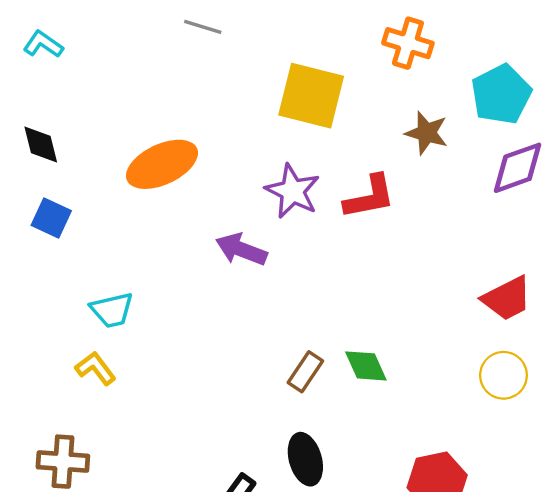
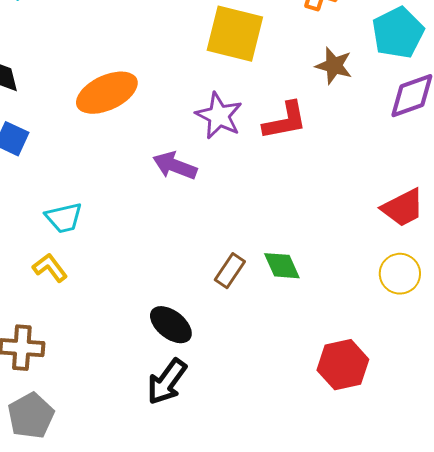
black ellipse: (305, 459) -> (171, 325), moved, turned -36

